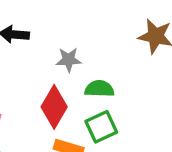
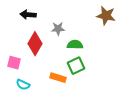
red diamond: (54, 107) -> (35, 44), moved

